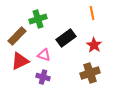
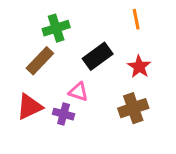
brown rectangle: (17, 36) -> (40, 61), moved
pink triangle: (44, 55) -> (78, 92), moved
red triangle: (20, 61) -> (29, 107), moved

